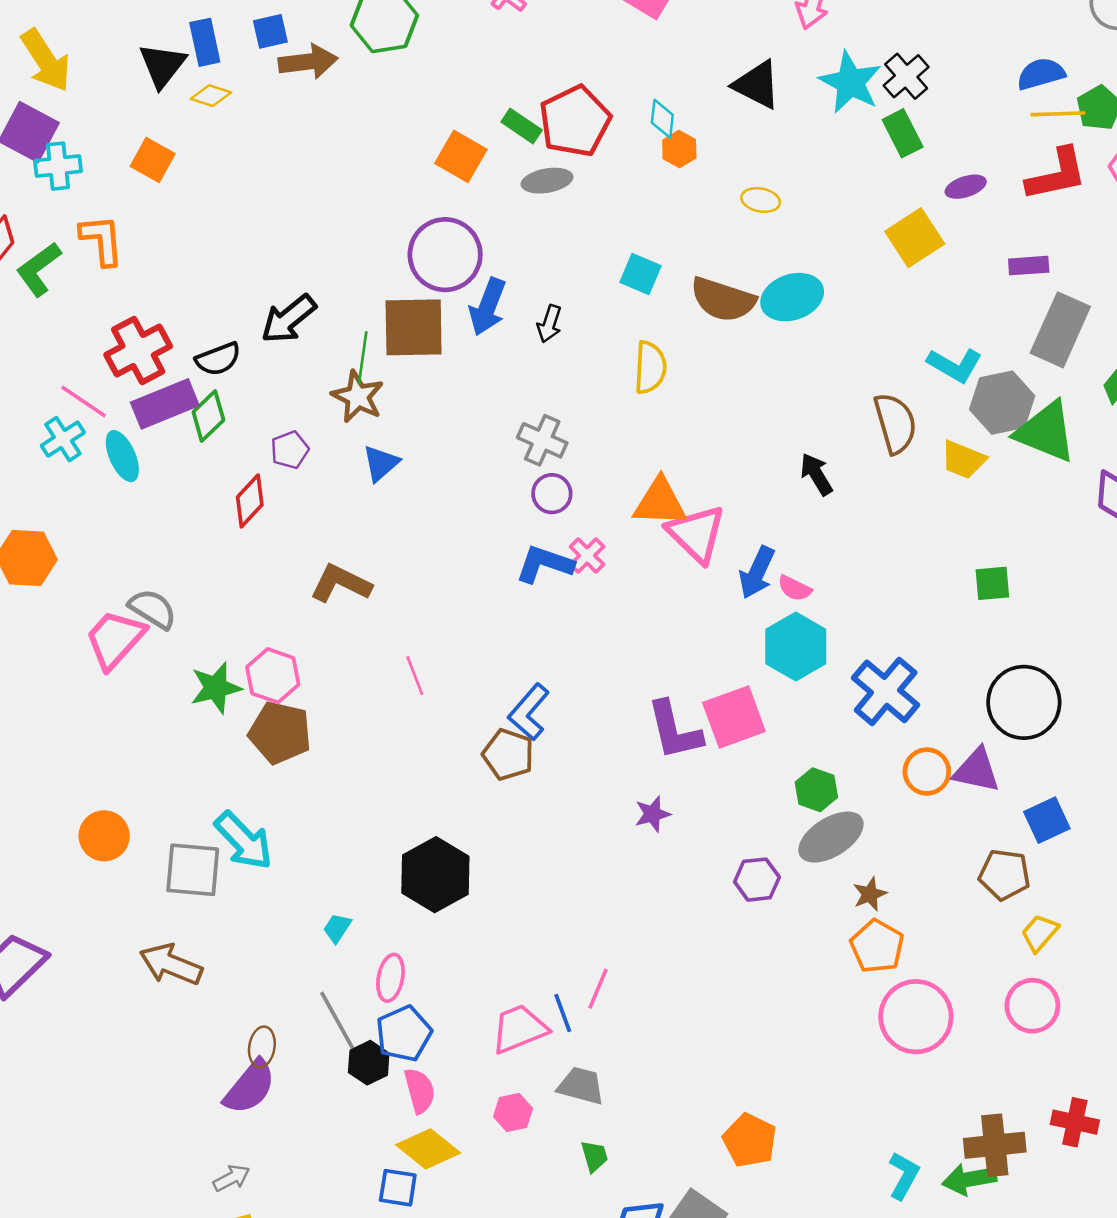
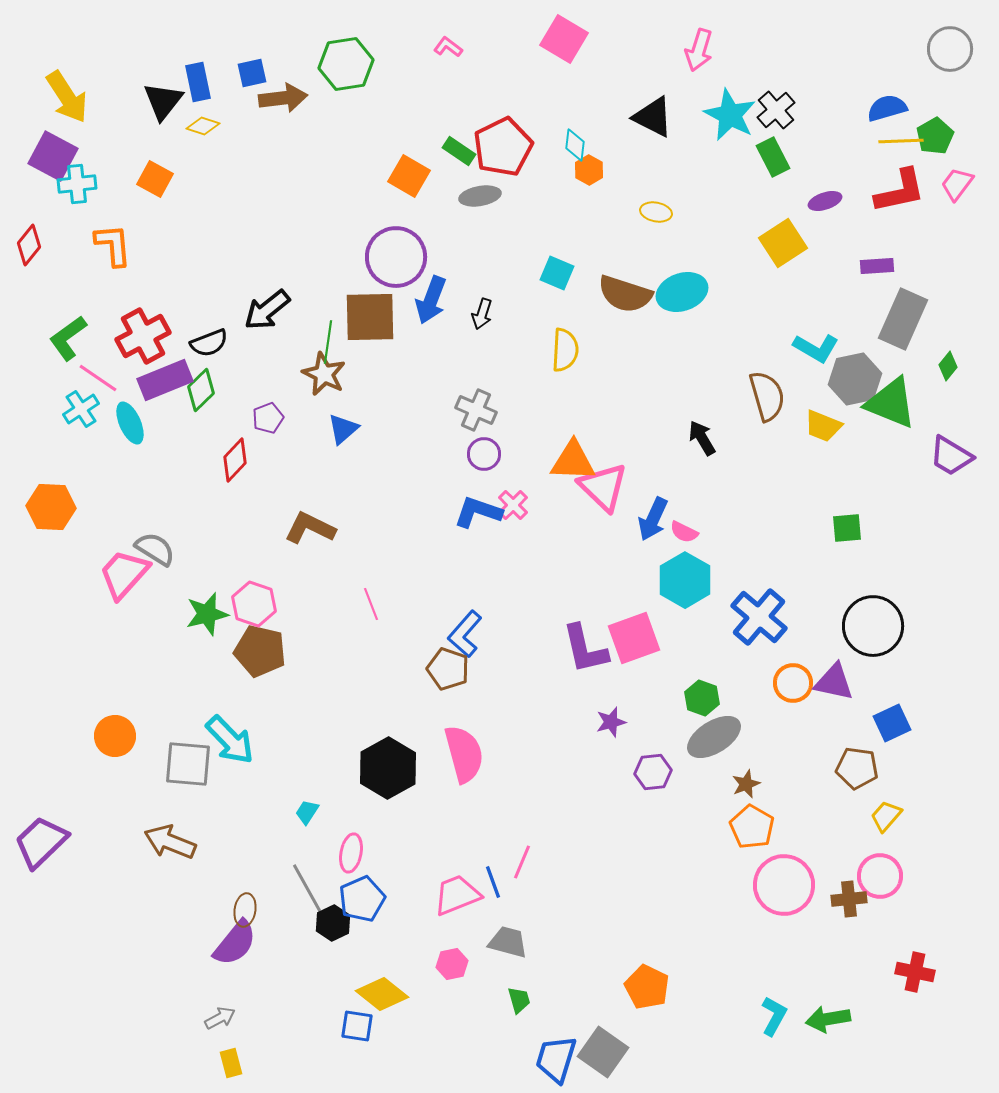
green L-shape: (39, 269) -> (68, 338), moved
purple star: (653, 814) -> (611, 722), moved
pink semicircle: (420, 1091) -> (464, 754), moved, size x1.5
brown cross: (995, 1145) -> (849, 899), moved, size x0.7

